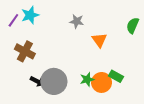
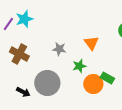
gray star: (77, 21) -> (59, 49), moved
green star: (87, 79) -> (79, 66), moved
black arrow: (37, 81) -> (23, 92), moved

